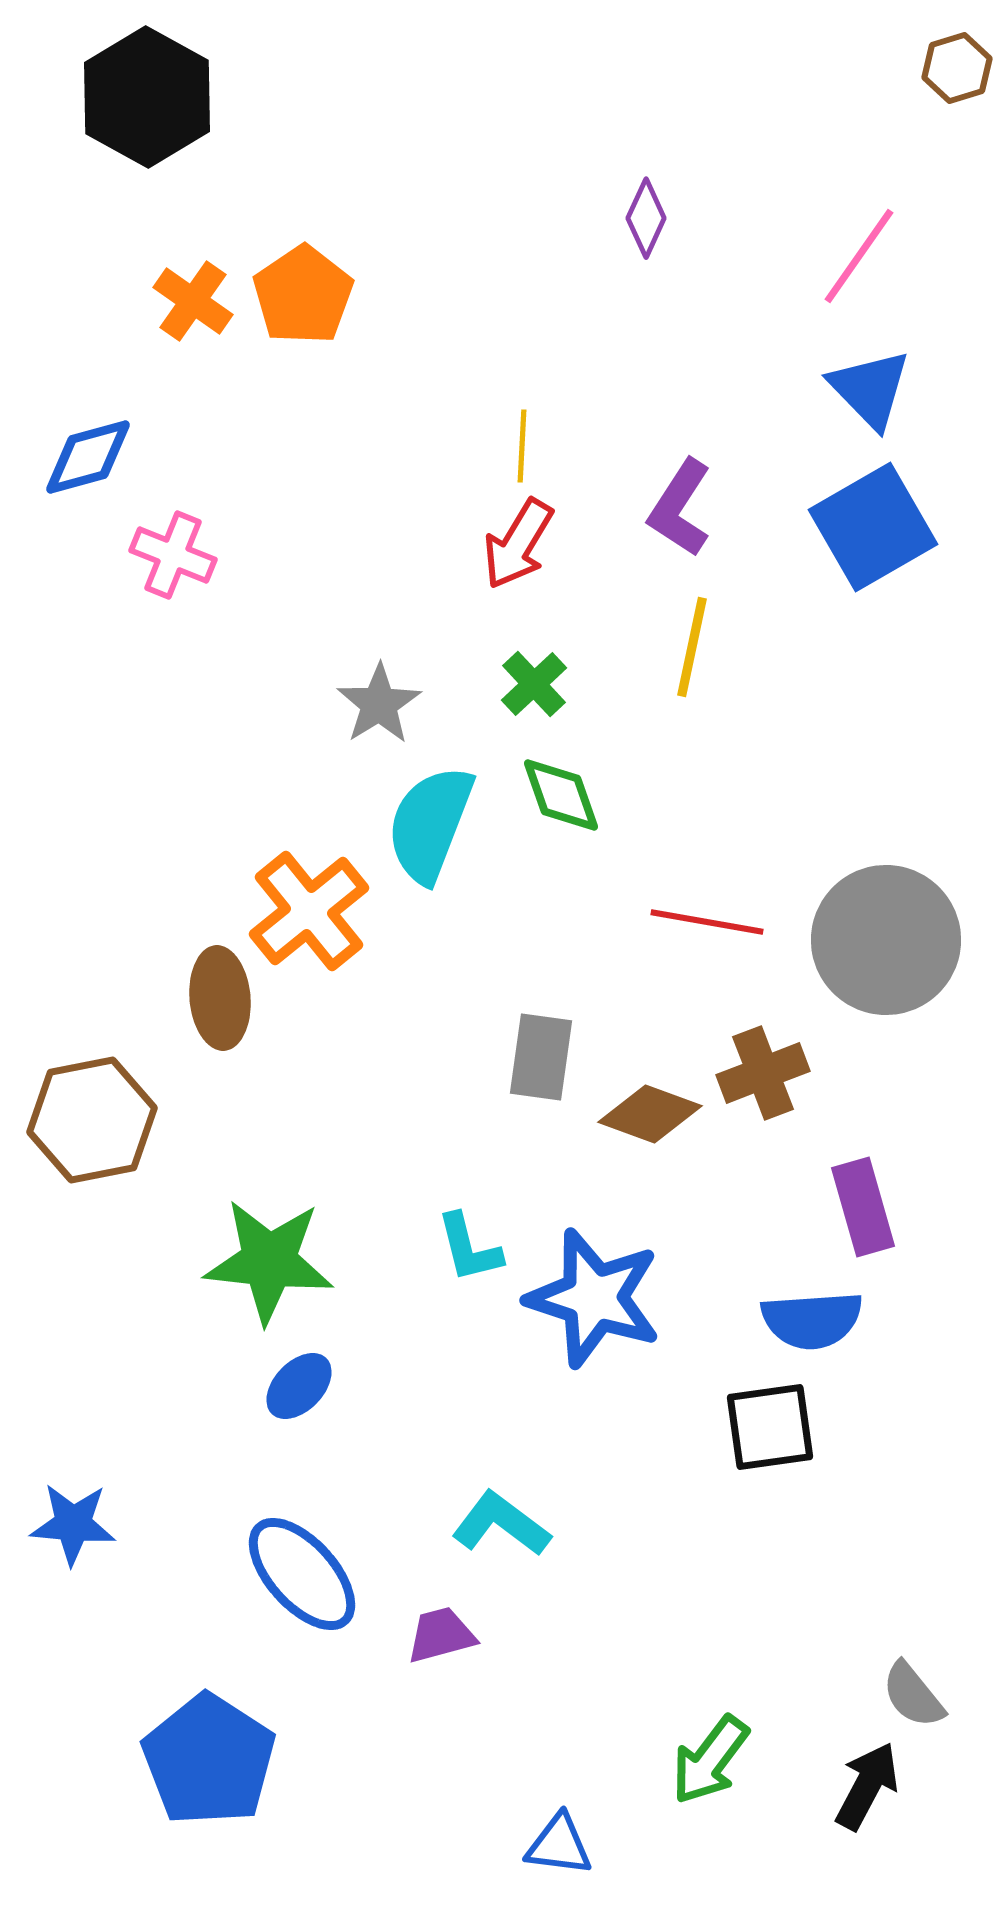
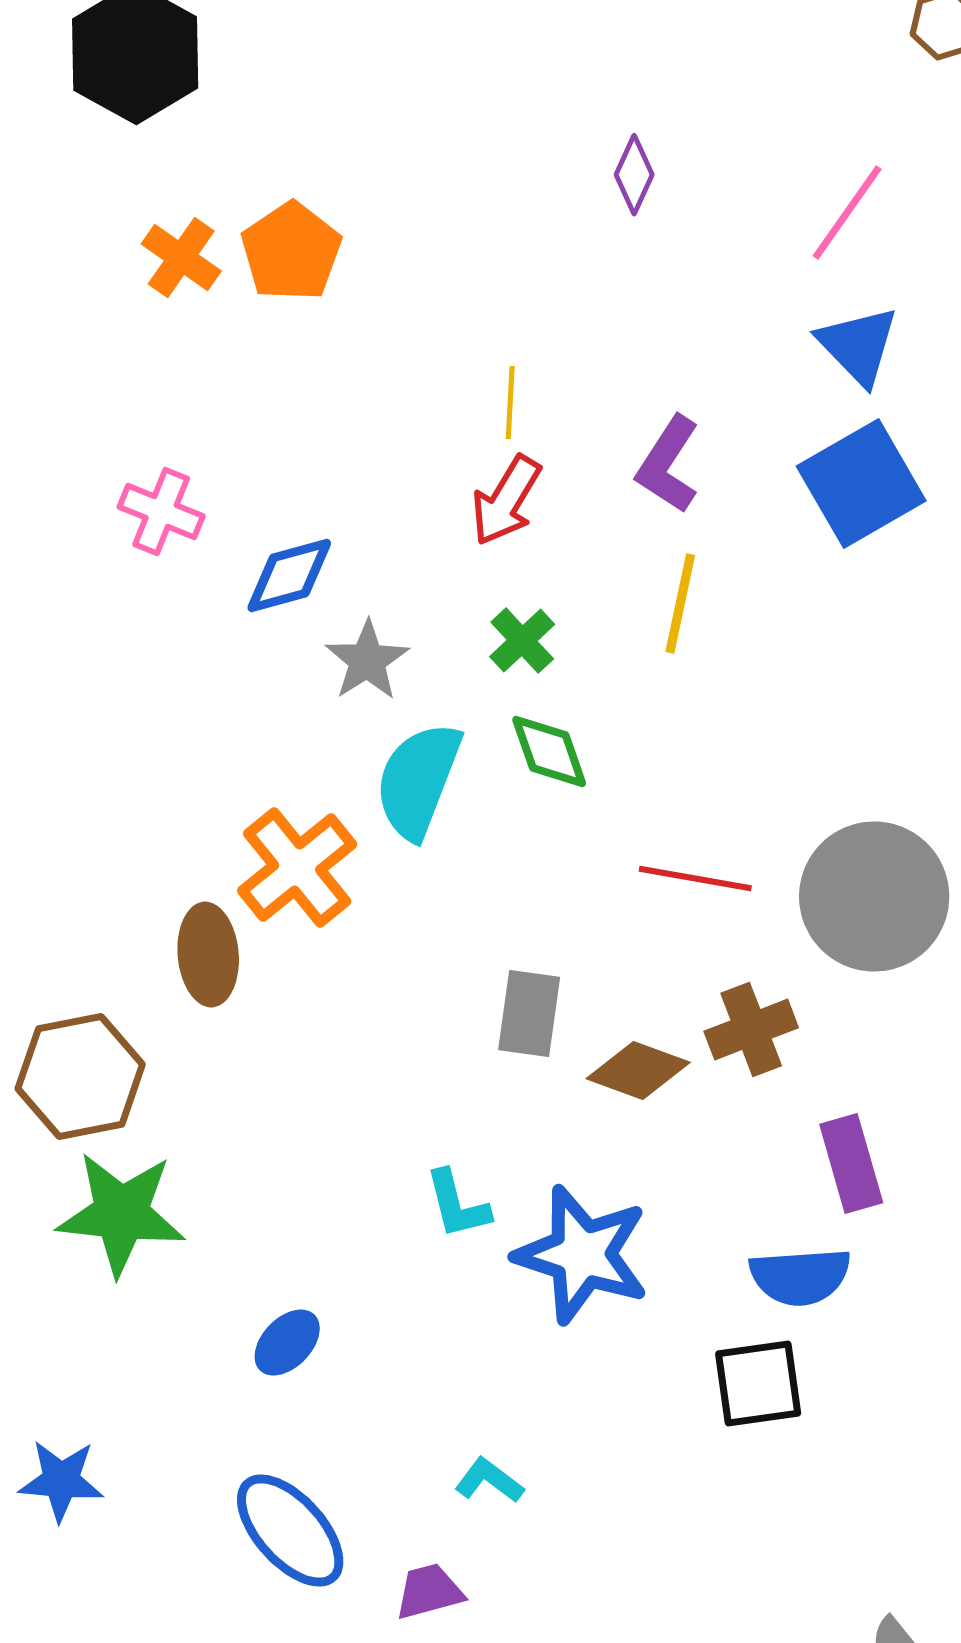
blue diamond: (88, 457) -> (289, 576), moved
green star: (269, 1261) -> (121, 1214), moved
cyan L-shape: (501, 1524) -> (489, 1481), size x0.7

